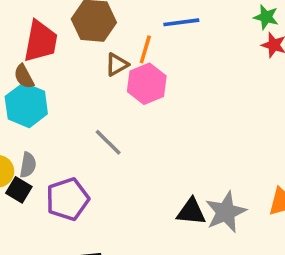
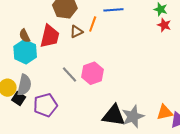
red trapezoid: (41, 41) -> (50, 36), moved
pink hexagon: (147, 84) -> (93, 73), moved
gray semicircle: (28, 165) -> (24, 85), size x1.5
black triangle: (191, 212) -> (114, 115), size x1.4

